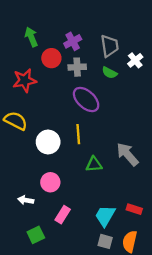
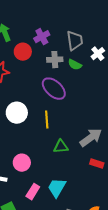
gray cross: (77, 67) -> (55, 60), moved
white circle: (48, 142) -> (17, 113), moved
gray arrow: (127, 154) -> (91, 138), turned 95
red rectangle: (134, 209) -> (97, 164), moved
cyan trapezoid: (105, 216) -> (57, 188), moved

